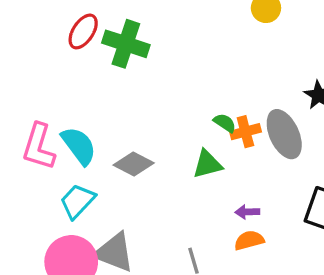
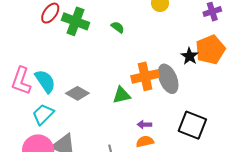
green semicircle: (225, 123) -> (118, 27), moved
orange cross: (245, 132) -> (145, 76), size x1.5

